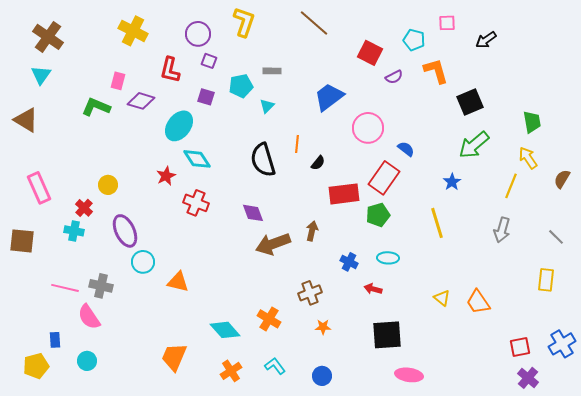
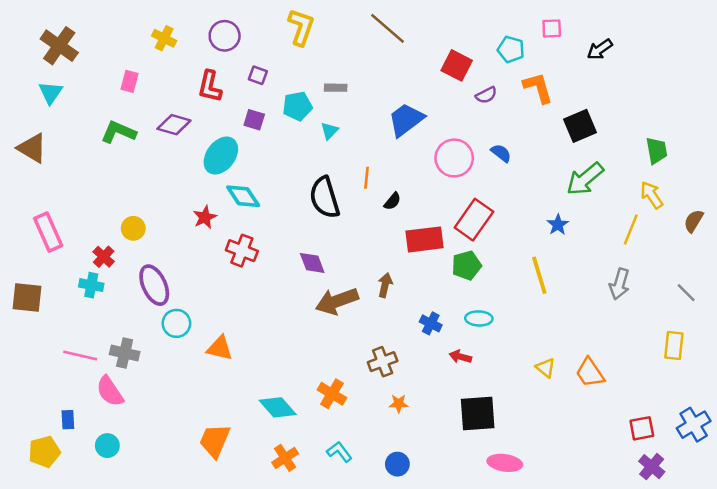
yellow cross: (133, 31) -> (164, 38), size x0.7
purple circle: (198, 34) -> (225, 36), moved
pink rectangle: (118, 81) -> (130, 81), moved
blue semicircle: (406, 149) -> (501, 153), moved

